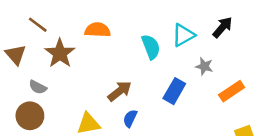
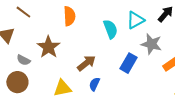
orange semicircle: (98, 30) -> (69, 16), turned 84
brown star: (60, 53) -> (48, 47), moved
gray star: (204, 66) -> (151, 44), size x1.5

